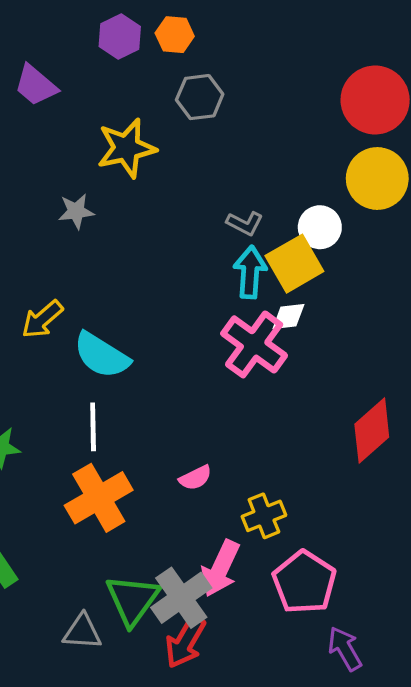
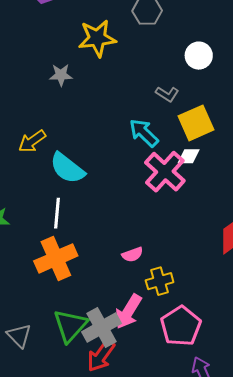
white circle: (320, 227) -> (199, 56), moved
cyan arrow: (250, 272) -> (144, 133), moved, turned -56
pink semicircle: (195, 478) -> (132, 255), moved
gray triangle: (82, 632) -> (19, 336), moved, turned 36

